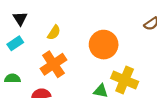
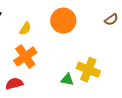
orange circle: (104, 45) -> (63, 21), moved

